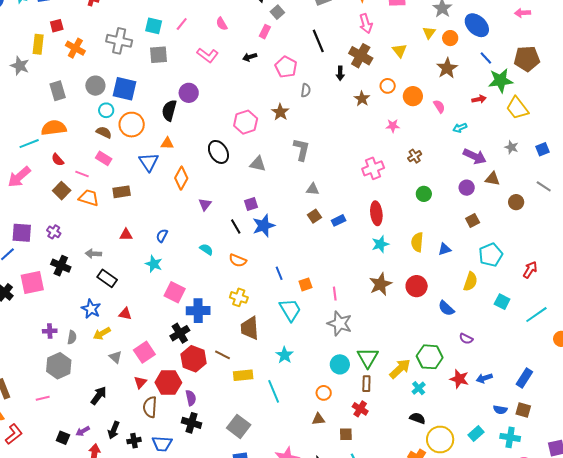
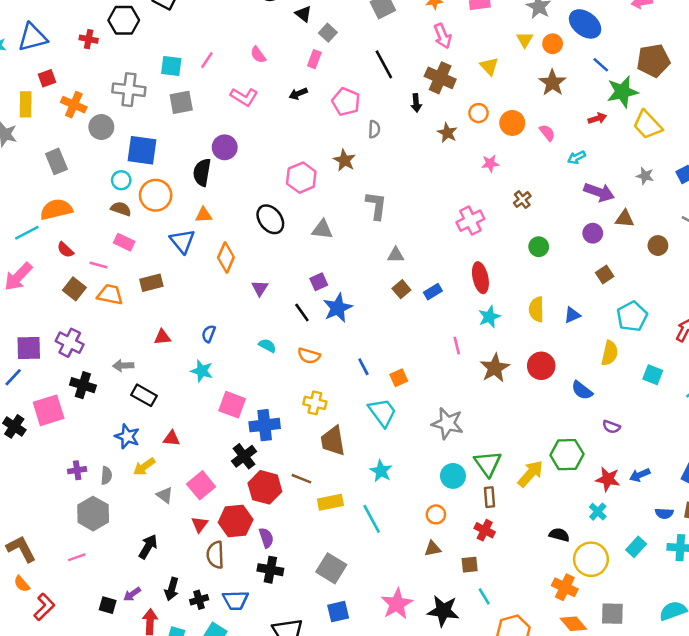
gray circle: (95, 86) -> (101, 127), moved
purple cross: (54, 232) -> (70, 343), size x1.5
pink line: (335, 294) -> (457, 346), moved
cyan cross: (419, 388) -> (598, 512), moved

